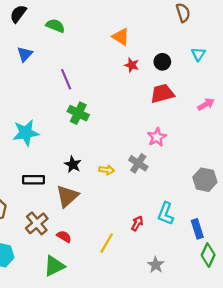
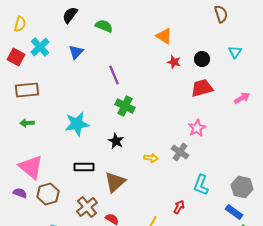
black star: (73, 164) -> (116, 141), moved
gray hexagon: (205, 180) -> (242, 187), moved
cyan L-shape: (166, 214) -> (201, 185), moved
blue rectangle: (197, 229) -> (234, 212), turned -36

